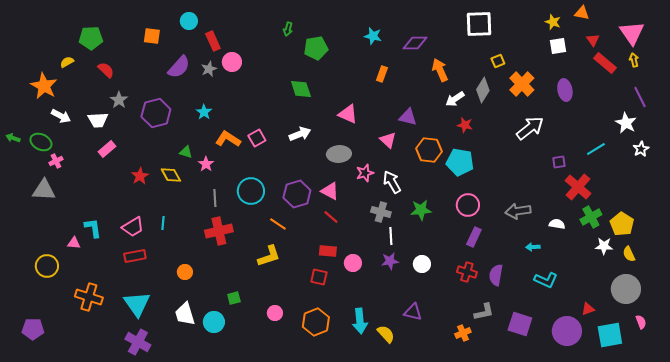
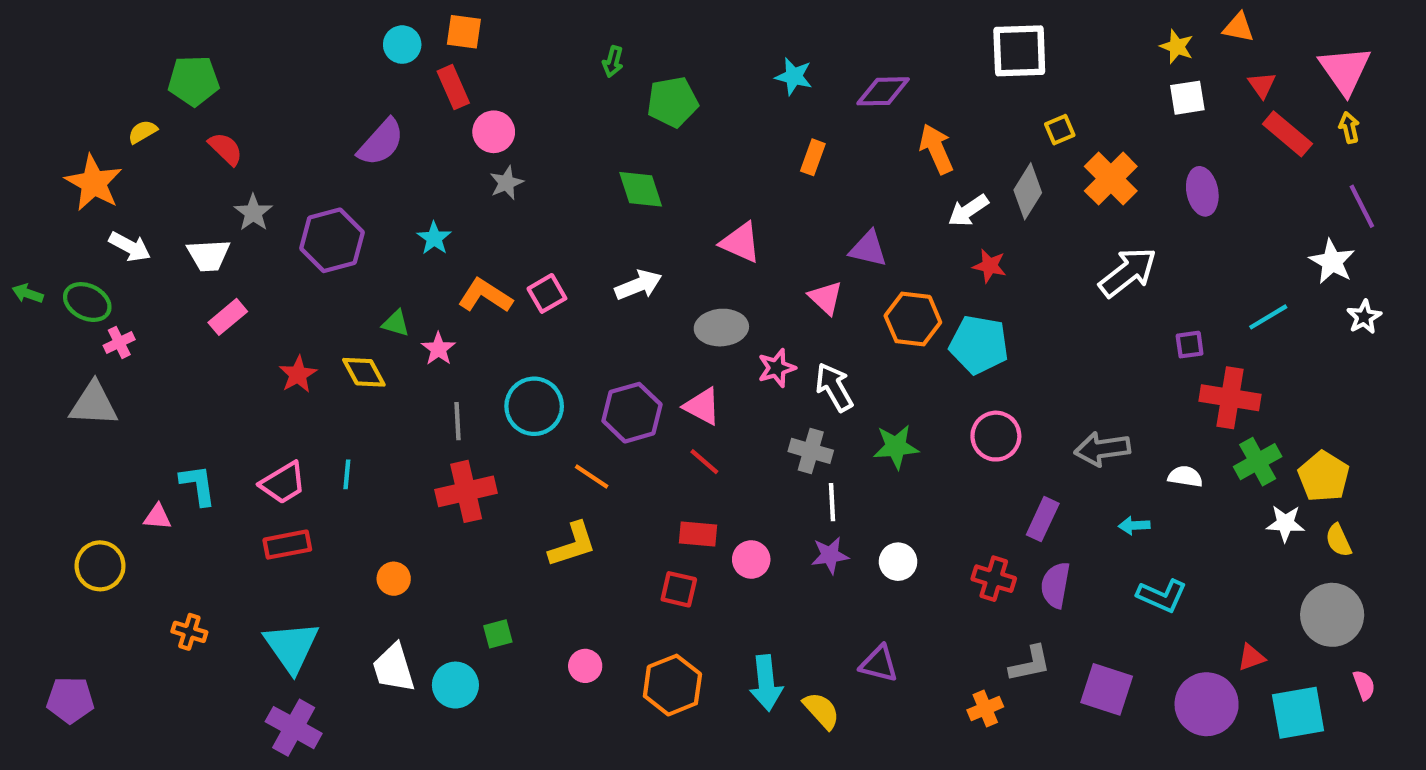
orange square: (152, 36) -> (464, 32), moved
gray star: (209, 69) -> (506, 183), moved
red cross: (578, 187) -> (1230, 398), turned -32
purple rectangle: (474, 237) -> (1043, 519), moved
orange cross: (89, 297) -> (189, 632), size x0.6

